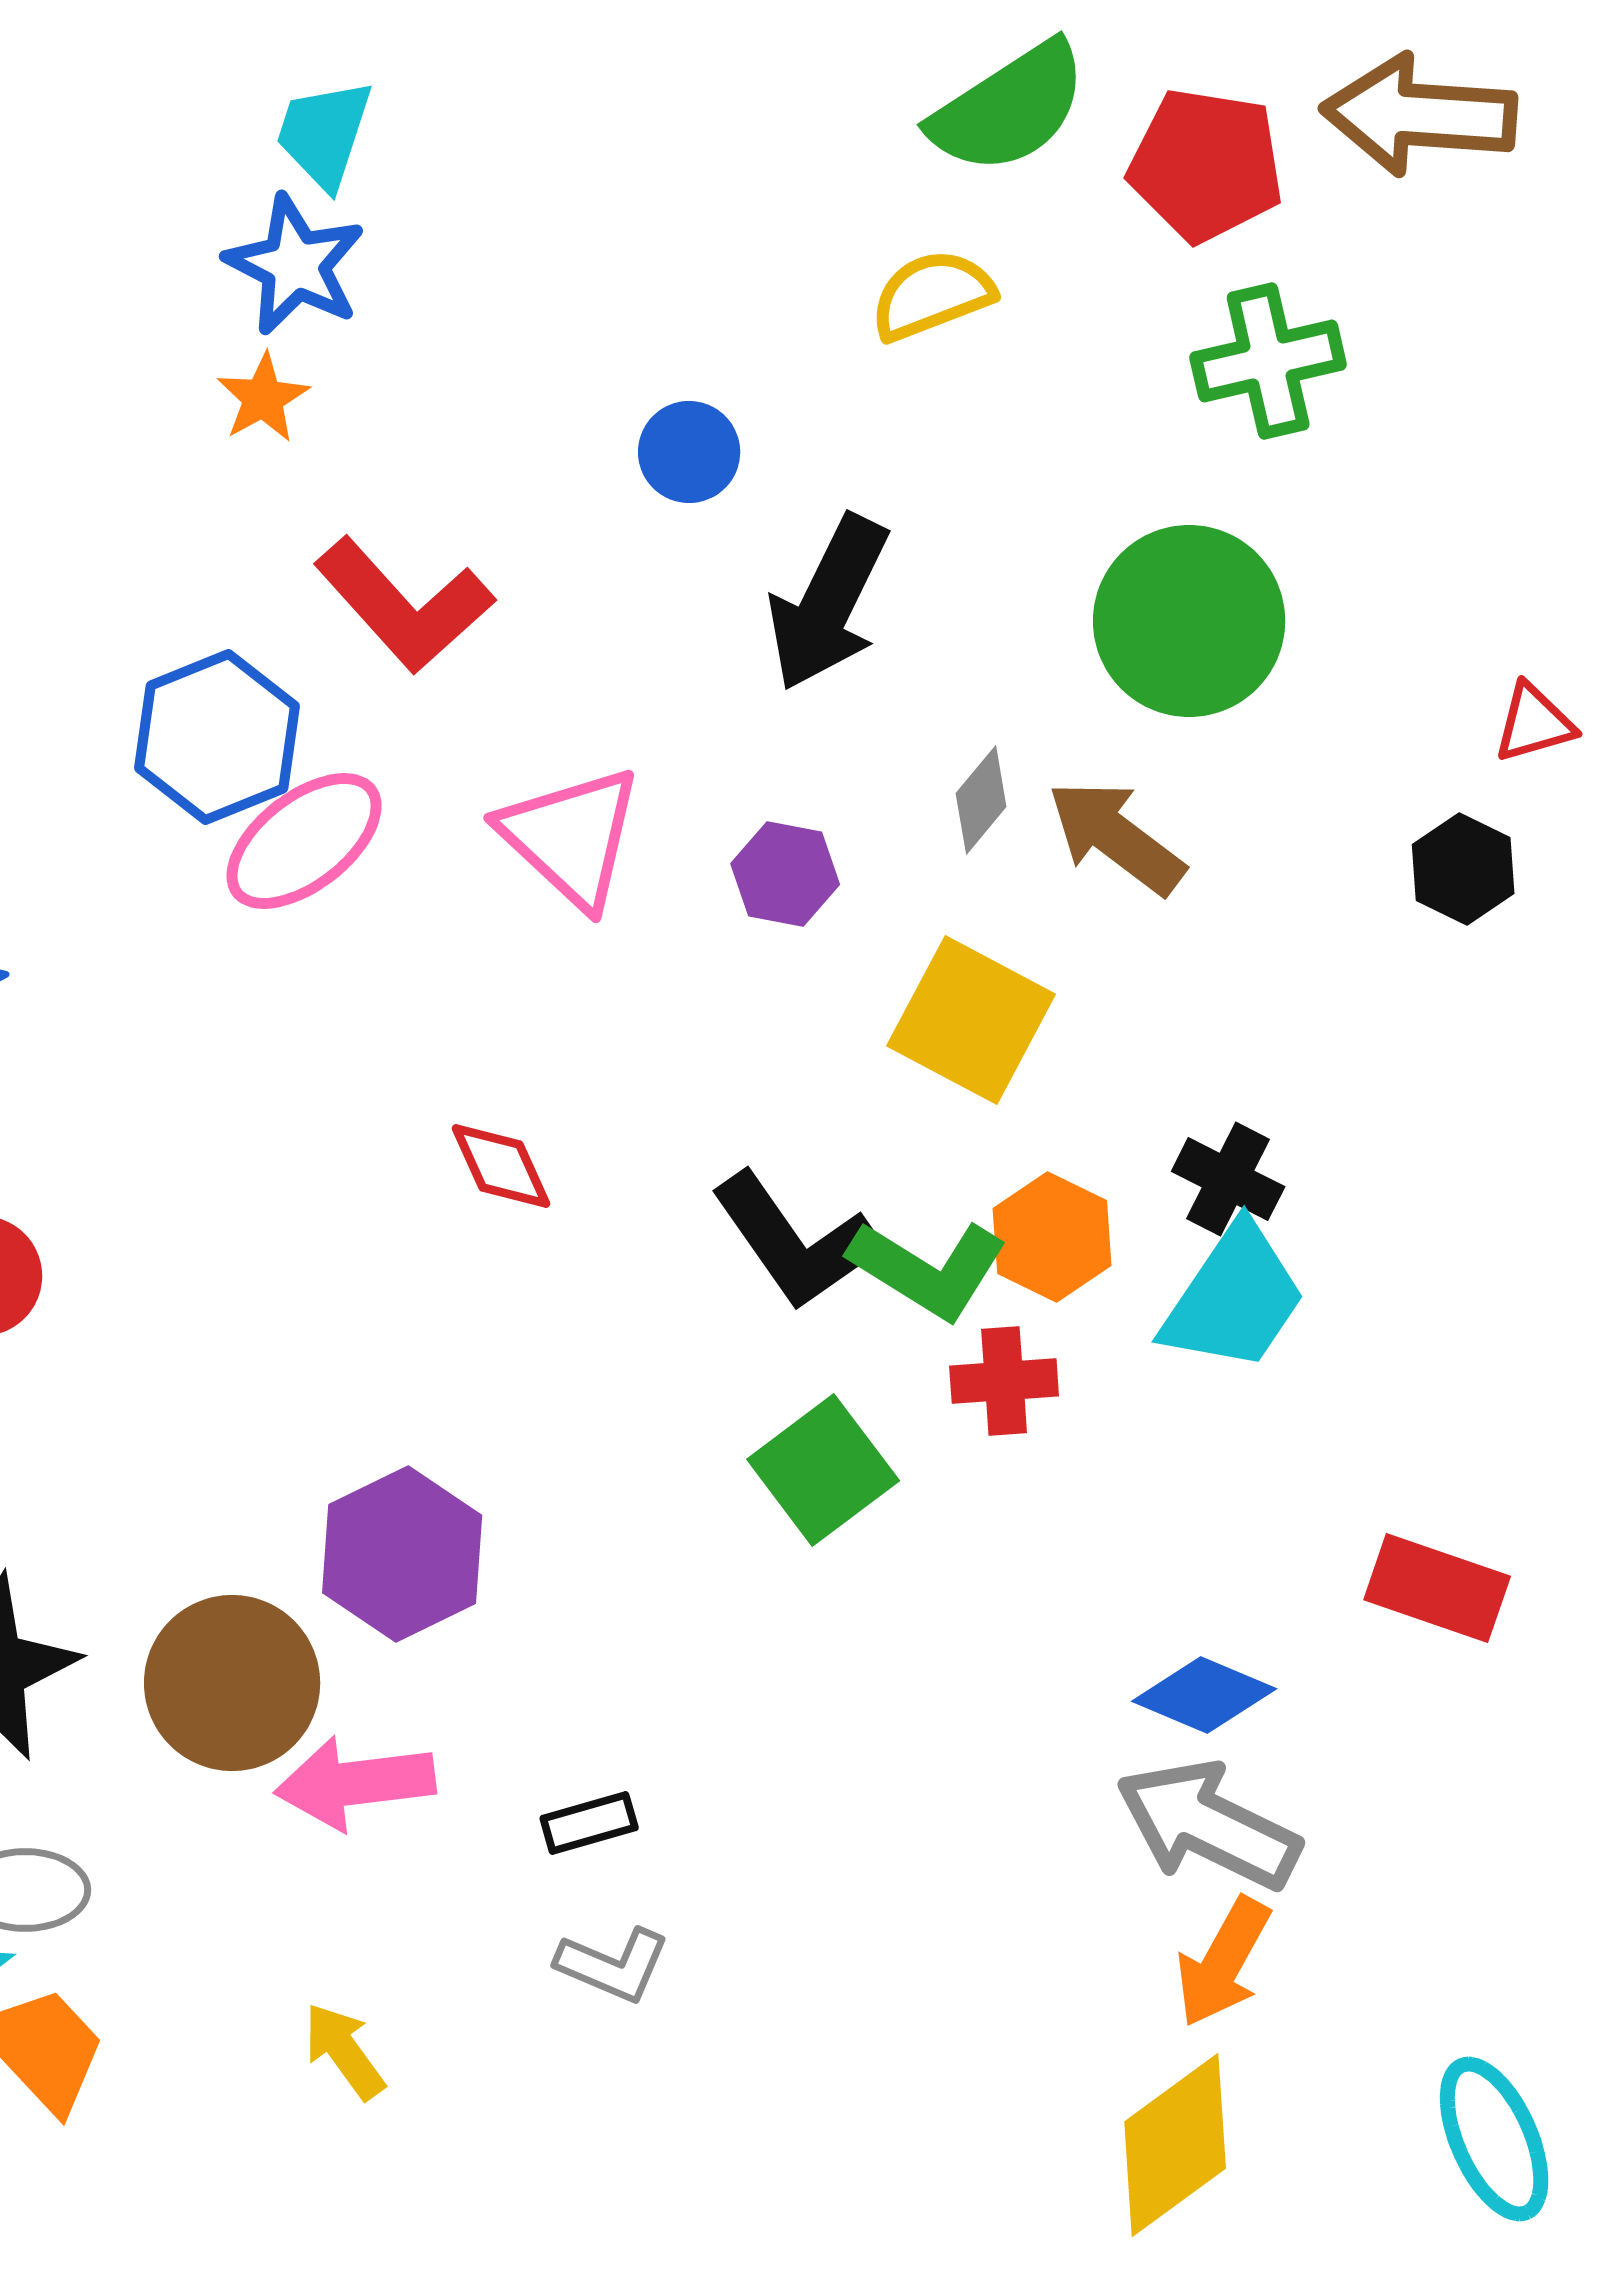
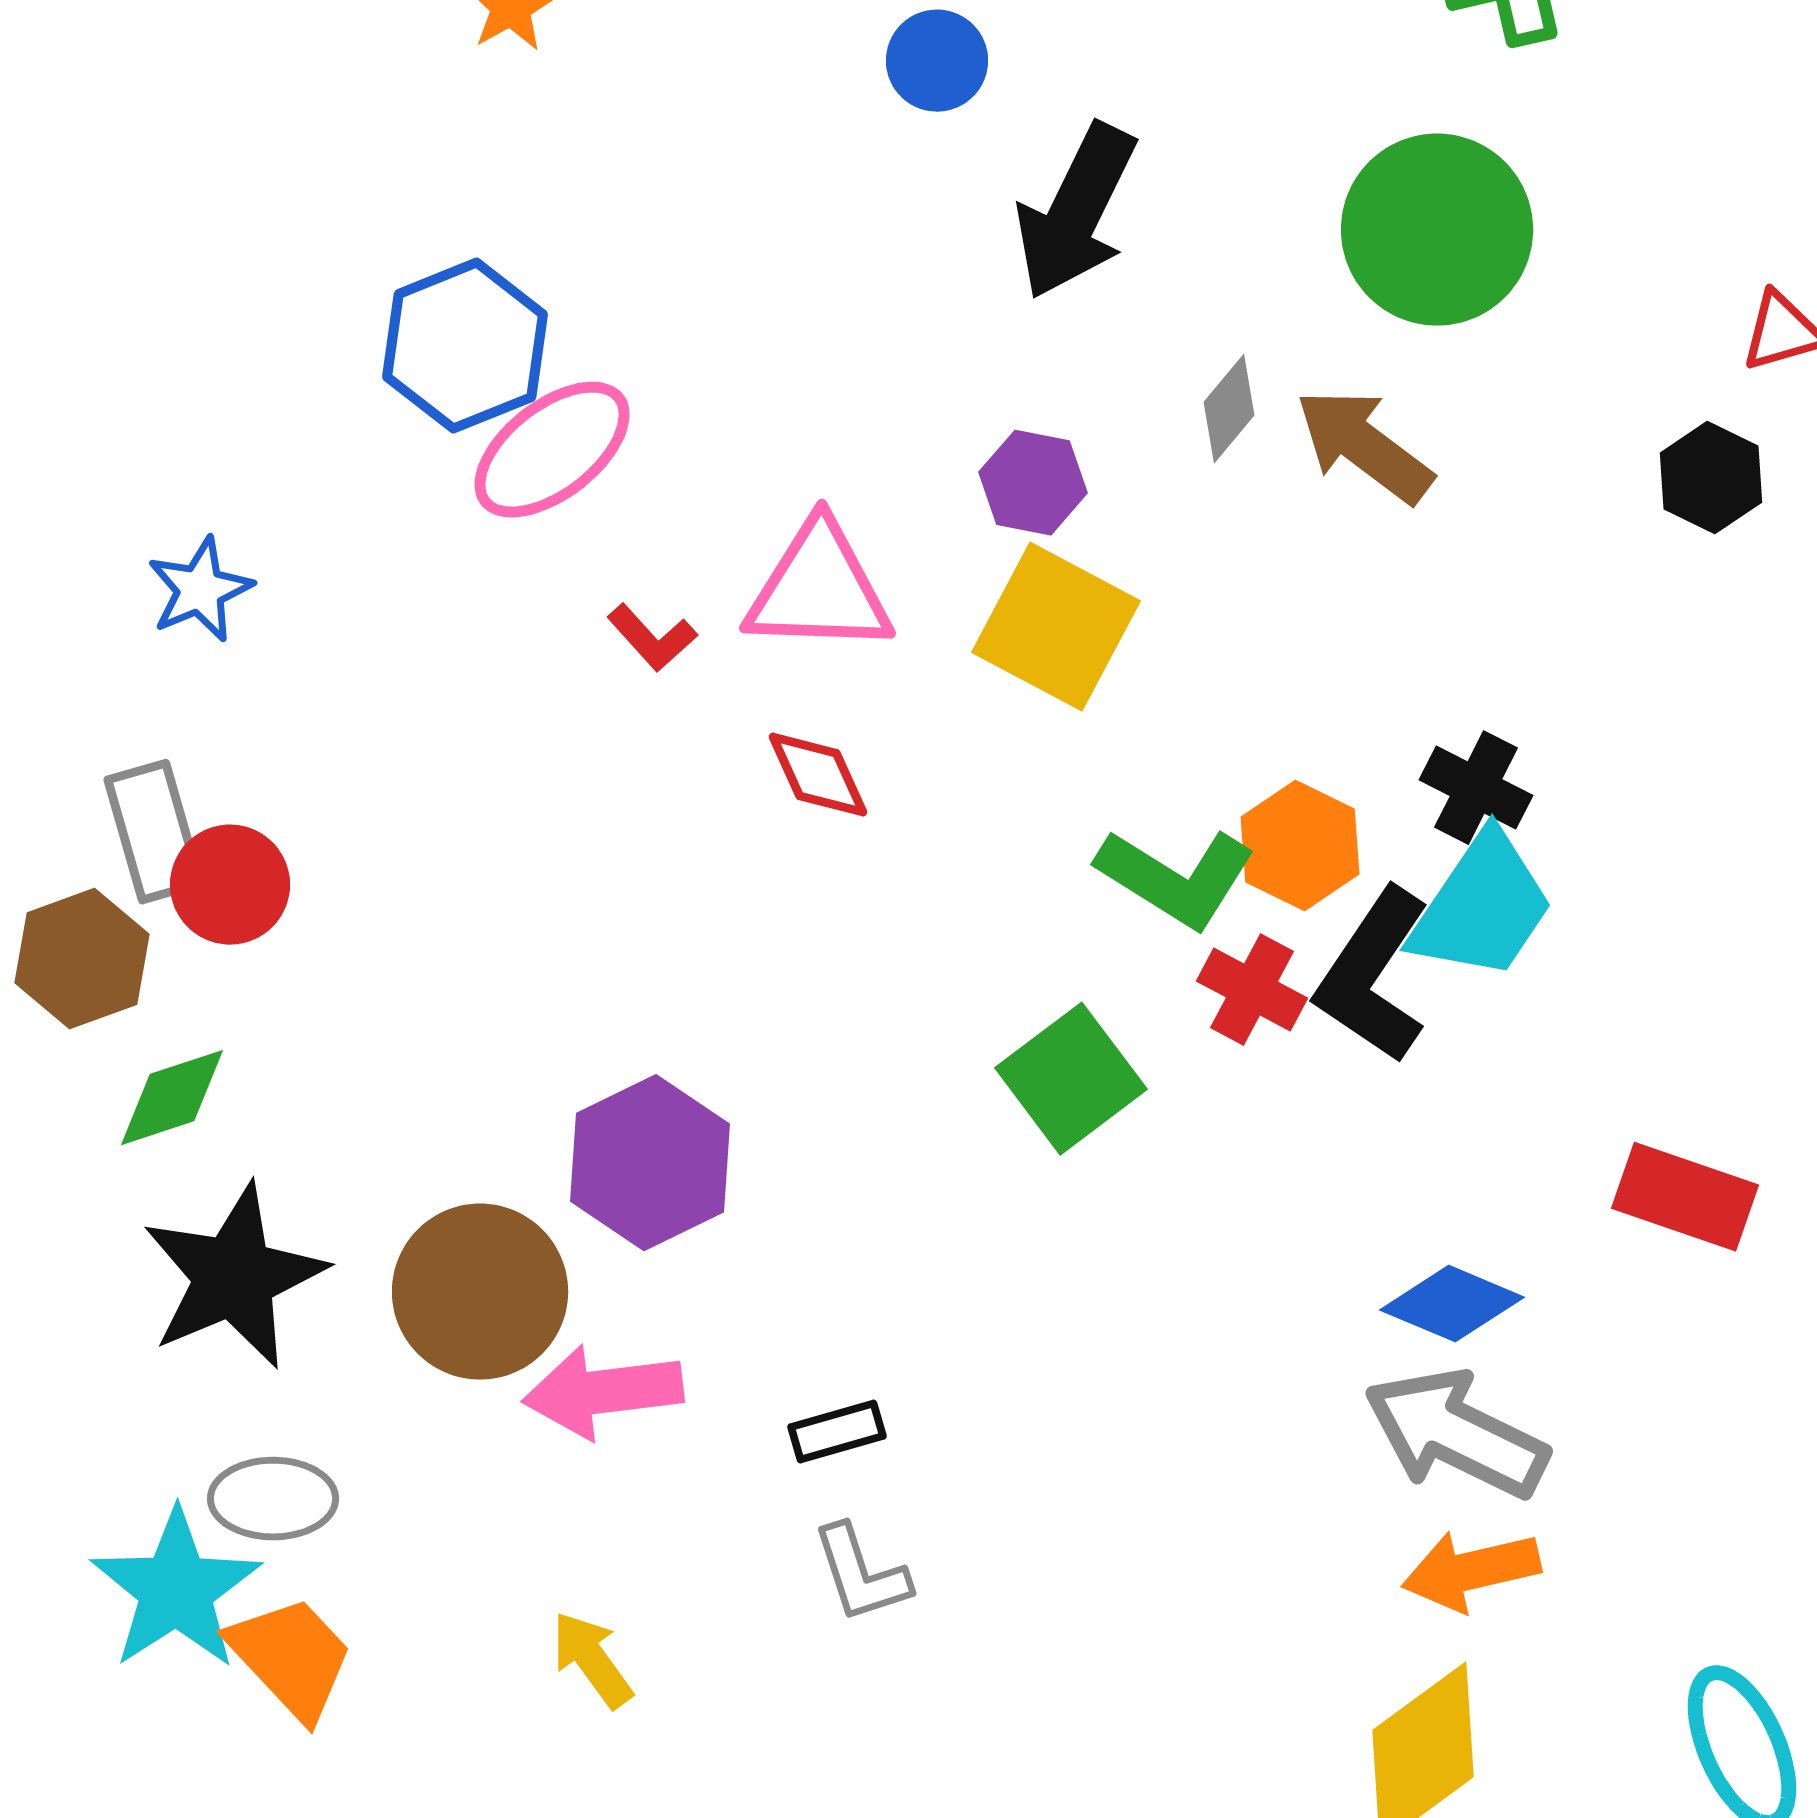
red L-shape: (404, 605) -> (652, 638), moved, size x0.5
pink triangle: (571, 837) -> (819, 589), moved, turned -41
yellow square: (971, 1020) -> (1056, 627), moved
red diamond: (501, 1166) -> (818, 775), moved
black L-shape: (795, 1241) -> (1373, 976), moved, turned 69
red cross: (1004, 1381) -> (1252, 990), turned 32
orange arrow: (1223, 1962) -> (1471, 1571), turned 48
gray L-shape: (613, 1965) -> (861, 1574), turned 49

